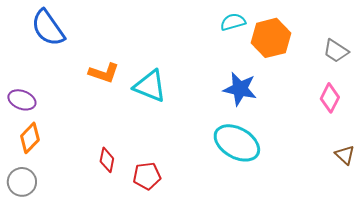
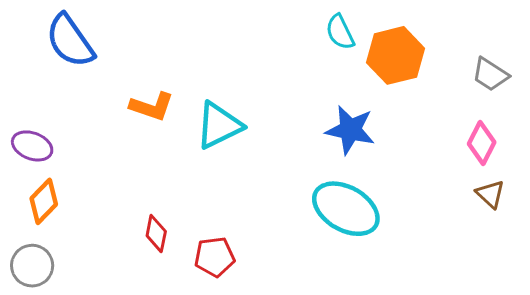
cyan semicircle: (233, 22) -> (340, 32), turned -100
cyan triangle: (150, 86) -> (219, 126), turned -48
brown triangle: (345, 155) -> (490, 194), moved

